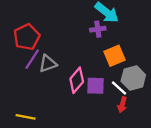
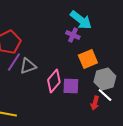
purple cross: (98, 29) -> (73, 35), turned 32
white line: (119, 88) -> (105, 95), moved

